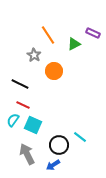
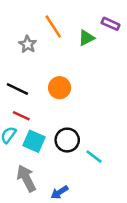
gray star: (34, 55) -> (28, 44), moved
orange circle: (54, 71) -> (60, 88), moved
black circle: (59, 145) -> (67, 140), moved

